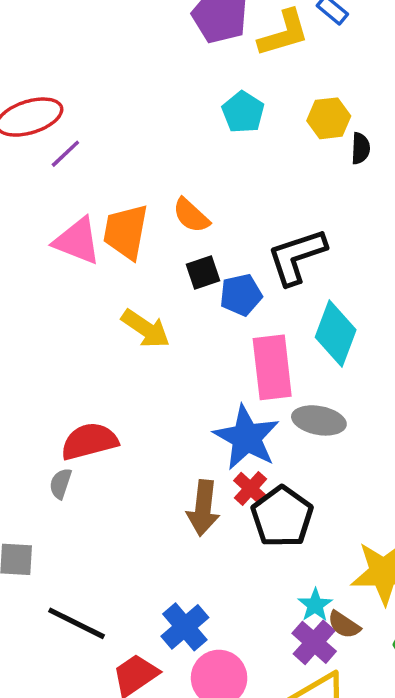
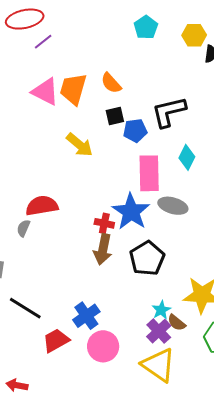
cyan diamond: (336, 334) -> (187, 157), size x0.7
red cross: (251, 488) -> (104, 223), moved, turned -36

